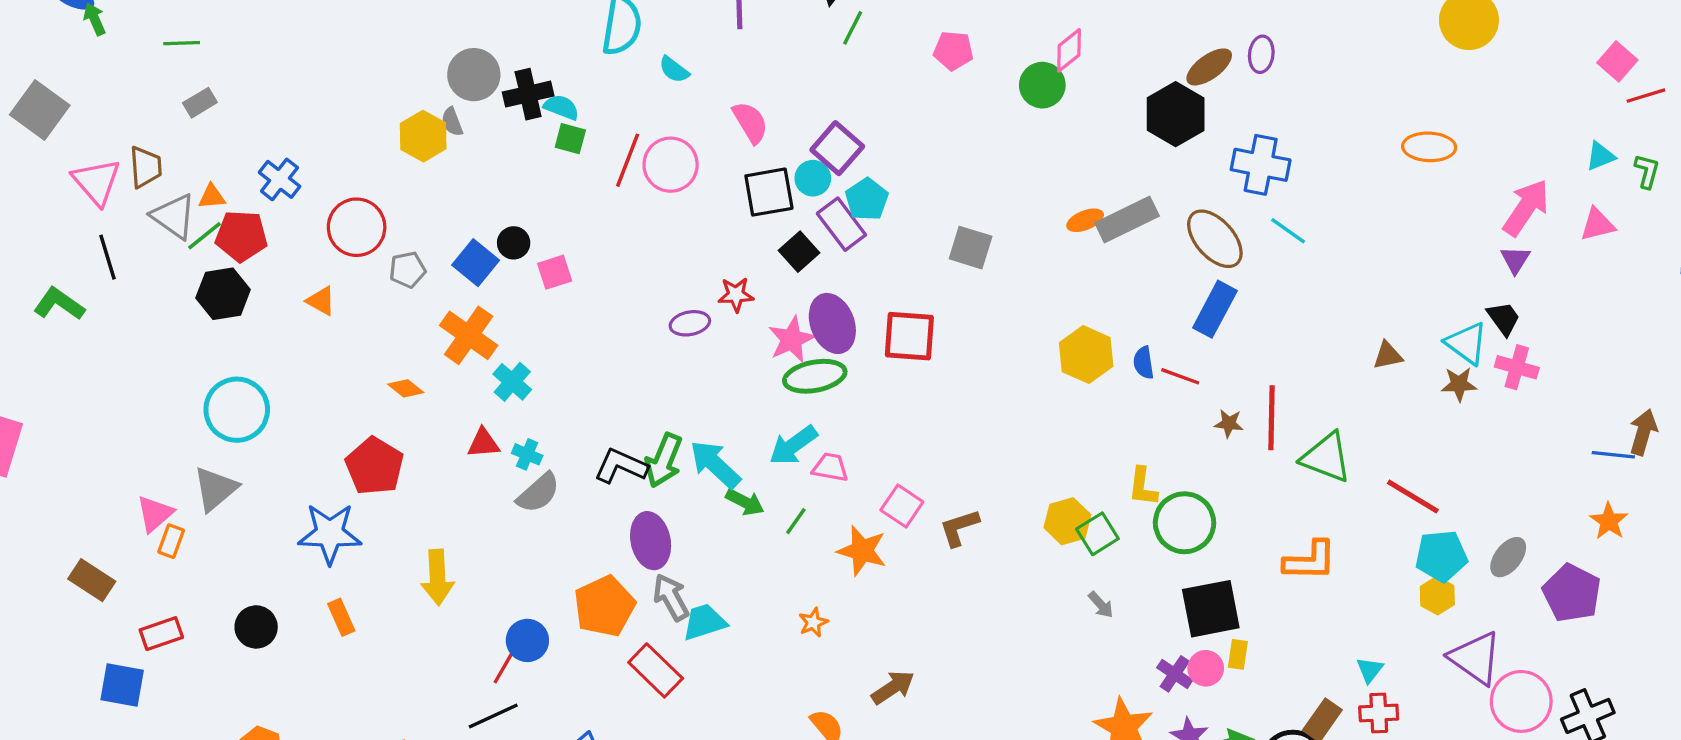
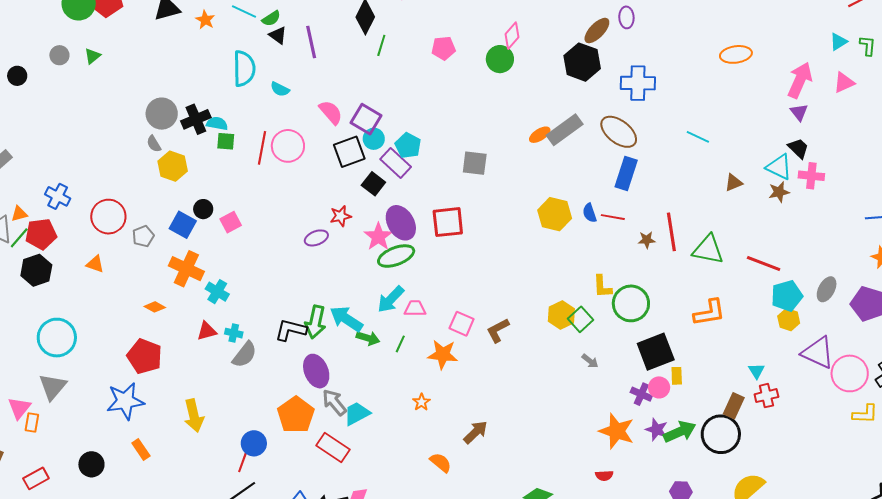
yellow hexagon: (423, 136) -> (173, 166), moved
purple square: (837, 148) -> (366, 119), moved
cyan line: (1288, 231) -> (698, 137), moved

